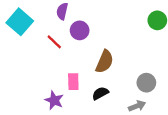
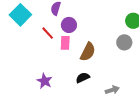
pink rectangle: (73, 82) -> (65, 43), moved
gray circle: (146, 83) -> (124, 42), moved

